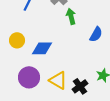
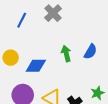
green arrow: (71, 16) -> (66, 54), moved

